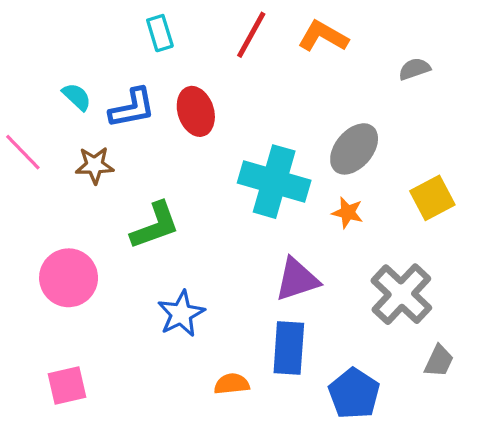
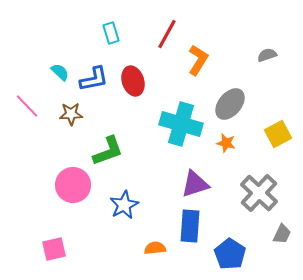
orange L-shape: (323, 36) -> (198, 60), moved, turned 92
pink circle: (69, 278) -> (73, 185), moved

